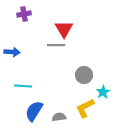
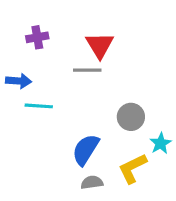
purple cross: (24, 14) -> (37, 37), moved
cyan line: (23, 86) -> (39, 106), moved
blue semicircle: (34, 111) -> (86, 150), moved

